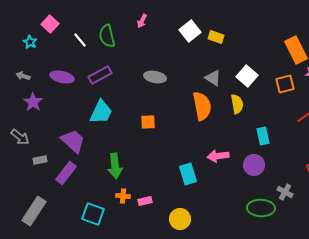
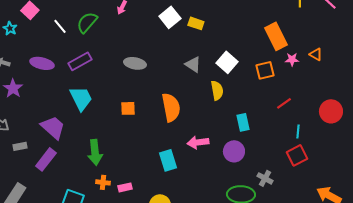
green semicircle: (107, 36) -> (87, 22), turned 55
orange semicircle: (202, 106) -> (171, 107), moved
cyan trapezoid: (101, 112) -> (81, 98), turned -52

